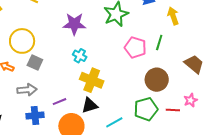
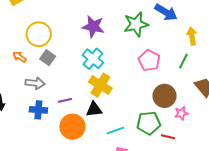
green line: (159, 42) -> (183, 61), moved
cyan cross: (80, 56) -> (93, 59), size x1.5
pink star: (191, 100) -> (181, 113), moved
red line: (173, 110) -> (168, 137), moved

